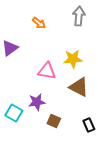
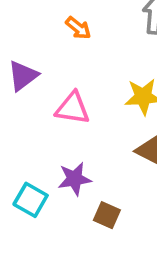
pink triangle: (47, 71) -> (73, 108), moved

